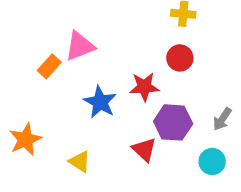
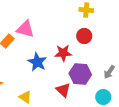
pink triangle: (80, 46) -> (25, 29), turned 36

